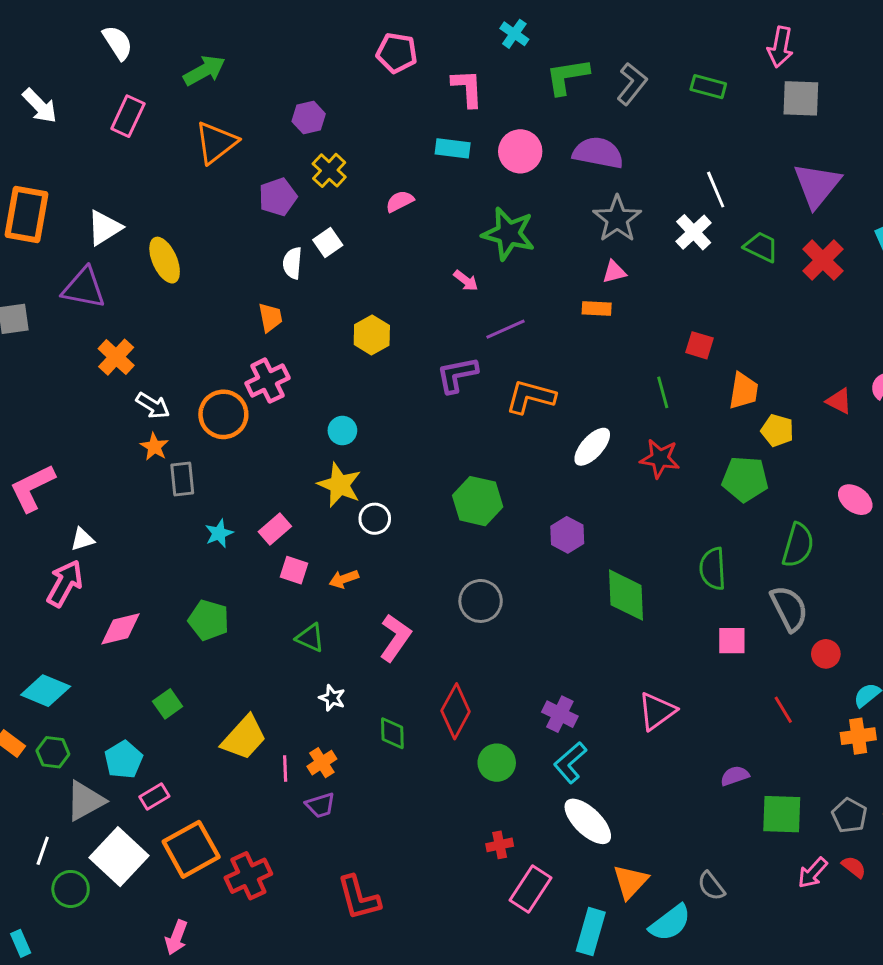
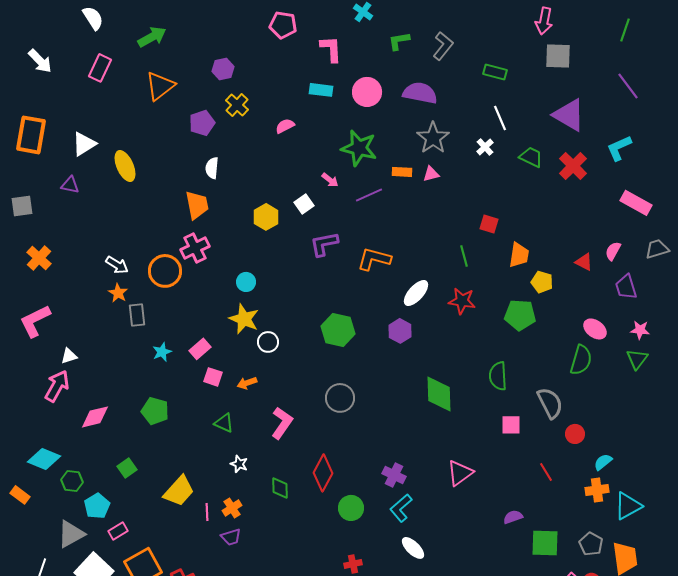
green L-shape: (567, 76) -> (399, 41), size x0.7
green rectangle: (708, 87) -> (495, 72), moved
purple triangle: (817, 185) -> (569, 115), turned -39
white cross: (694, 232) -> (485, 147), size x0.7
white square: (328, 242) -> (304, 204), moved
purple triangle: (84, 288) -> (70, 185), size x0.6
orange rectangle: (597, 309) -> (402, 172), moved
orange trapezoid: (270, 317) -> (197, 205), size x1.4
purple line: (506, 329) -> (369, 195), moved
orange cross: (116, 357) -> (39, 258), moved
purple hexagon: (567, 535) -> (400, 331), moved
green semicircle: (798, 545) -> (581, 360), moved
green hexagon: (53, 752) -> (72, 481), moved
white ellipse: (588, 821) -> (413, 548), size x0.7

